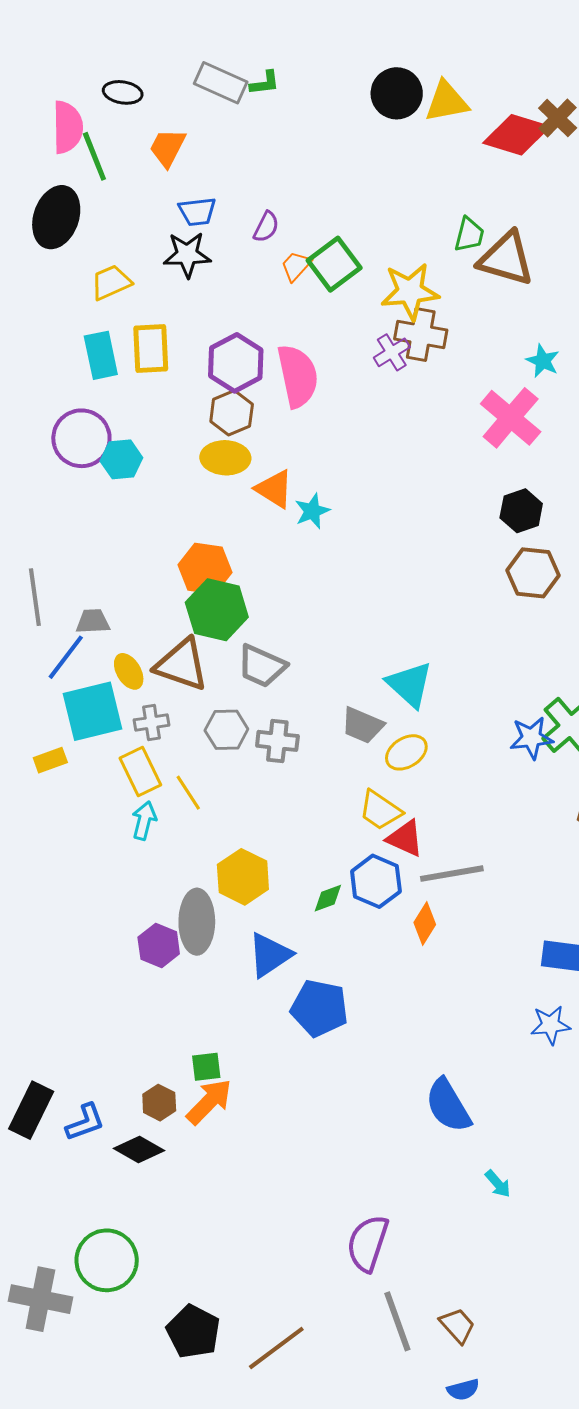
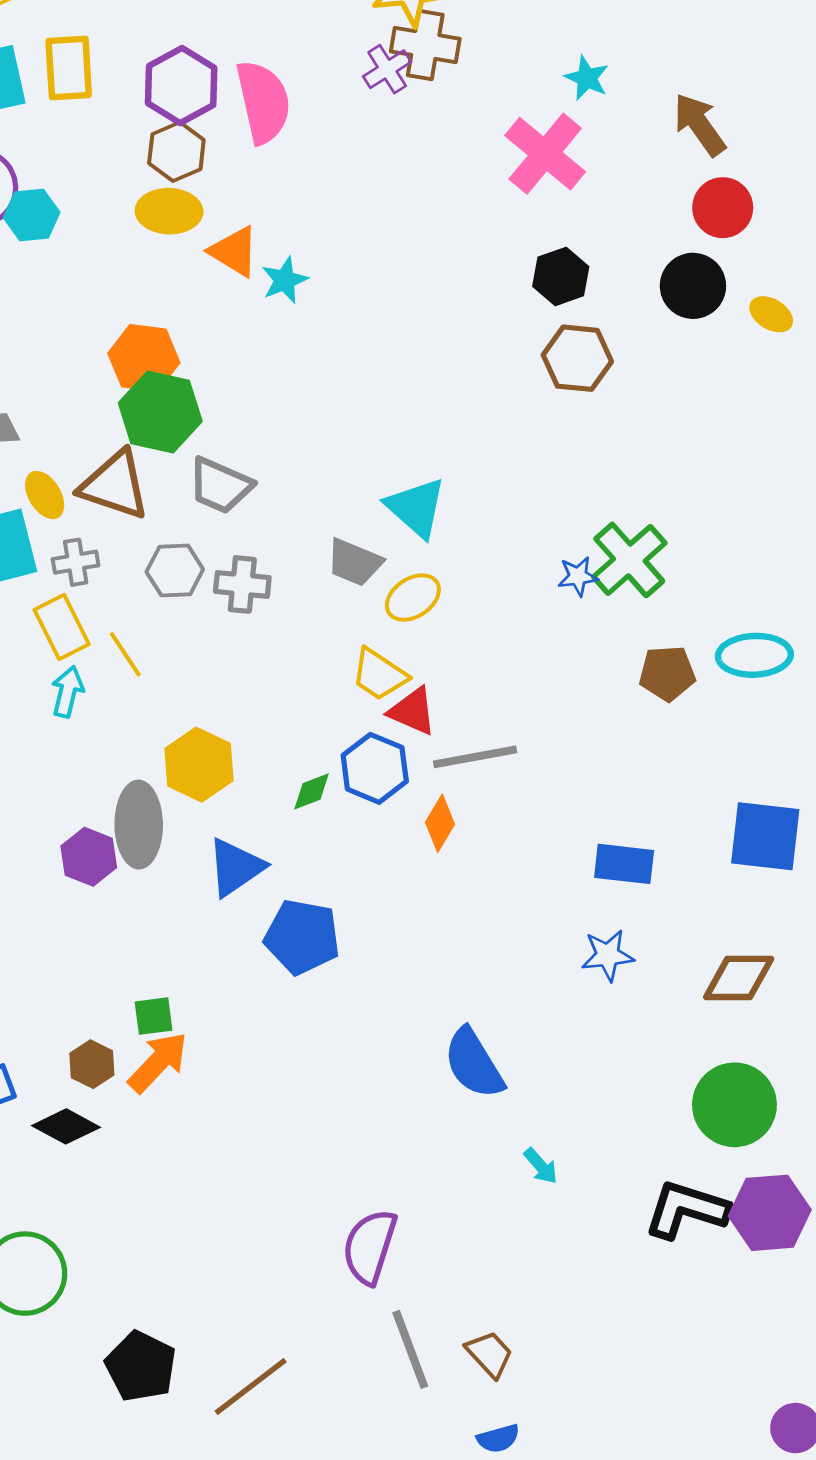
blue star: (531, 738) -> (578, 576), size x0.7

